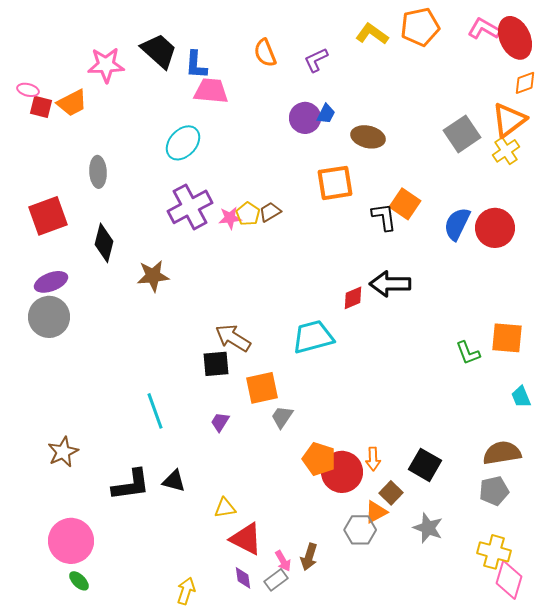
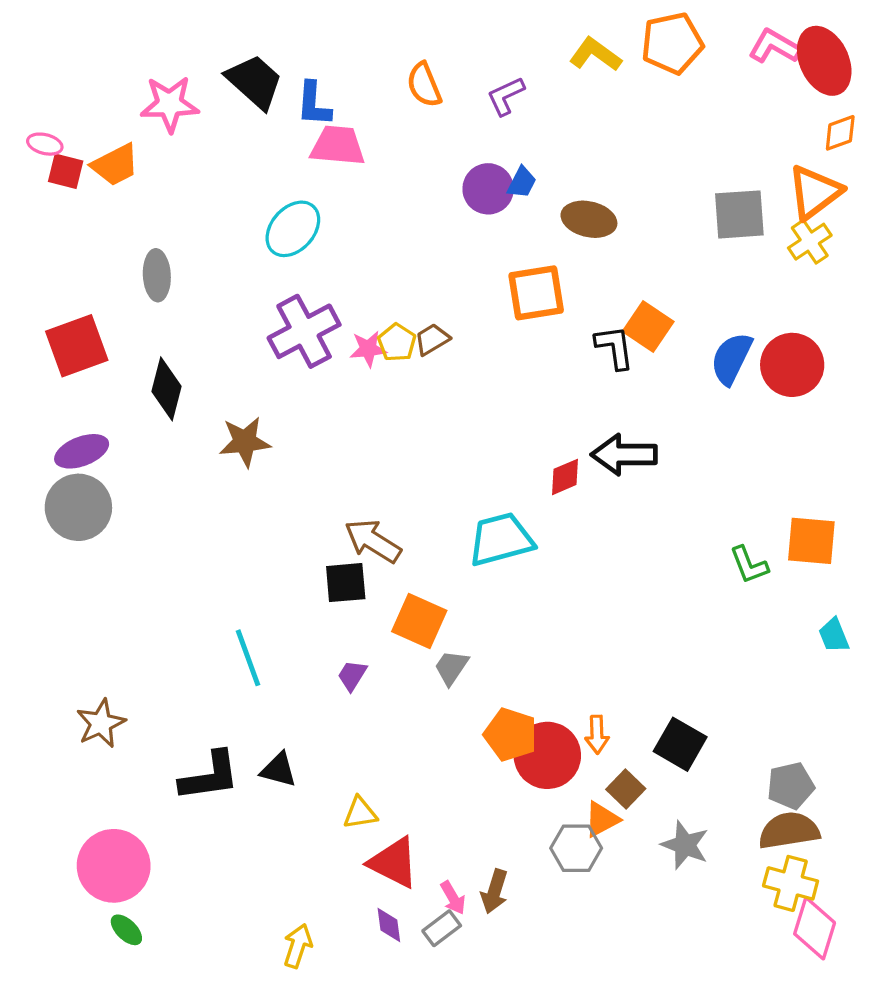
gray square: (462, 134) -> (739, 214), turned 30
orange square: (262, 388) -> (419, 621), turned 36
brown semicircle: (502, 453) -> (789, 831), moved

